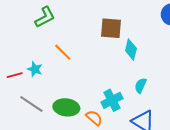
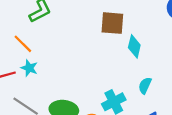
orange line: (63, 52) -> (23, 44), moved

